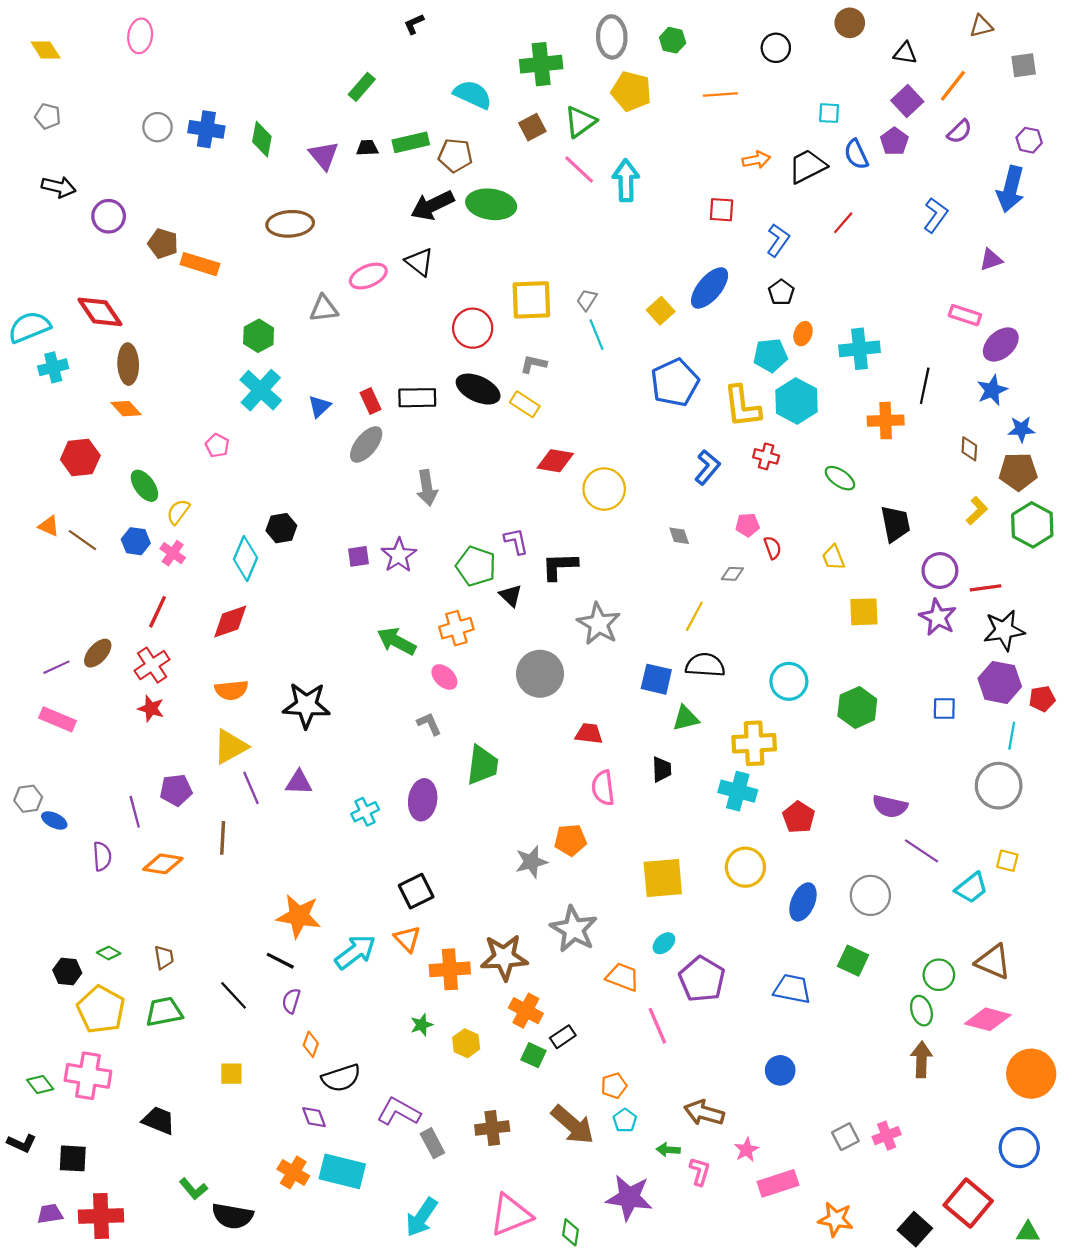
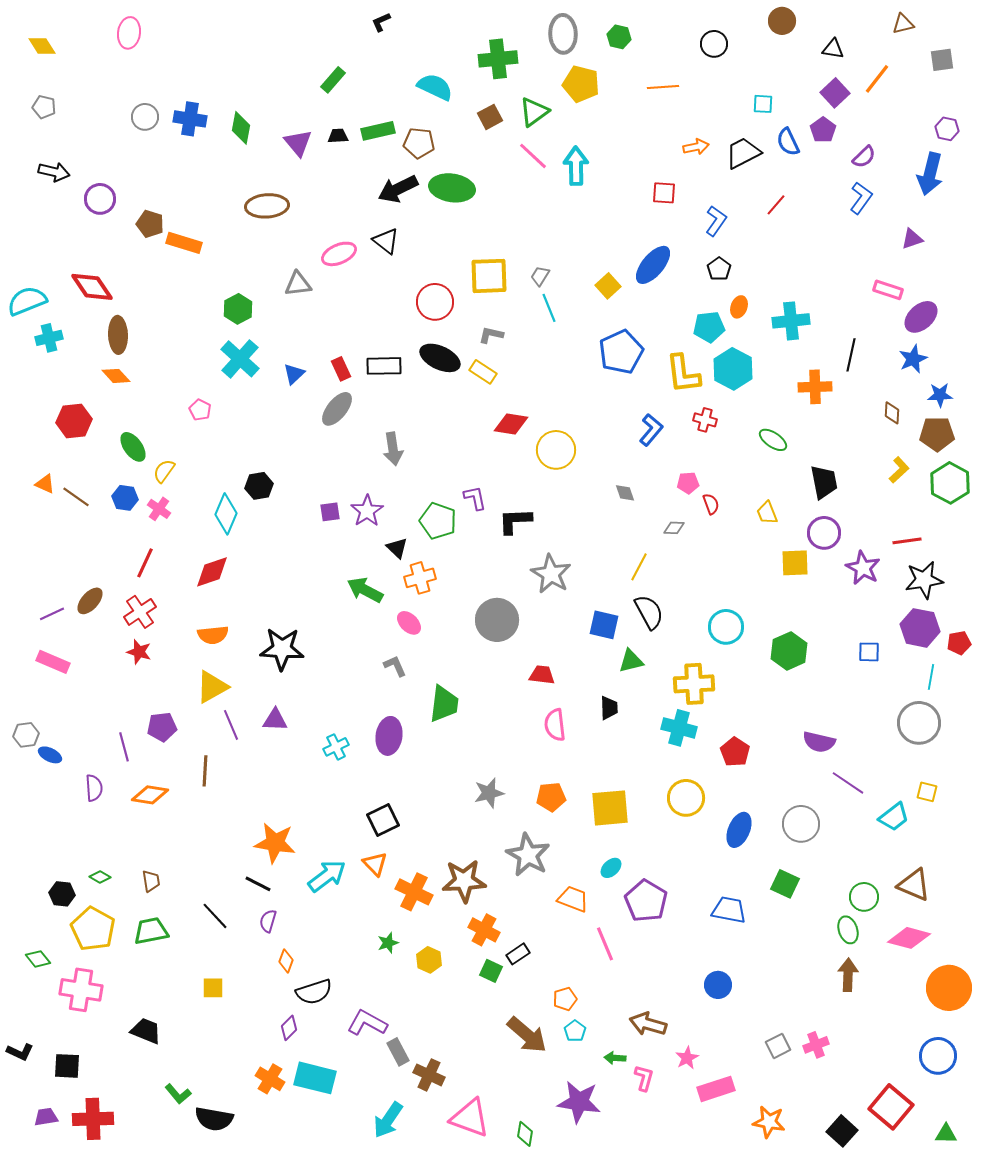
purple semicircle: (959, 131) -> (864, 157), moved
purple circle: (940, 571) -> (824, 533), moved
black triangle: (511, 596) -> (397, 548), moved
black semicircle: (705, 665) -> (649, 612), turned 57
orange pentagon: (570, 840) -> (551, 797), moved
orange cross: (450, 969) -> (414, 892), turned 30
green diamond: (40, 1085) -> (38, 959), moved
purple diamond: (314, 1117) -> (289, 1028), turned 65
brown cross: (492, 1128) -> (429, 1075), moved, turned 32
pink triangle: (511, 1215) -> (470, 1118), turned 42

